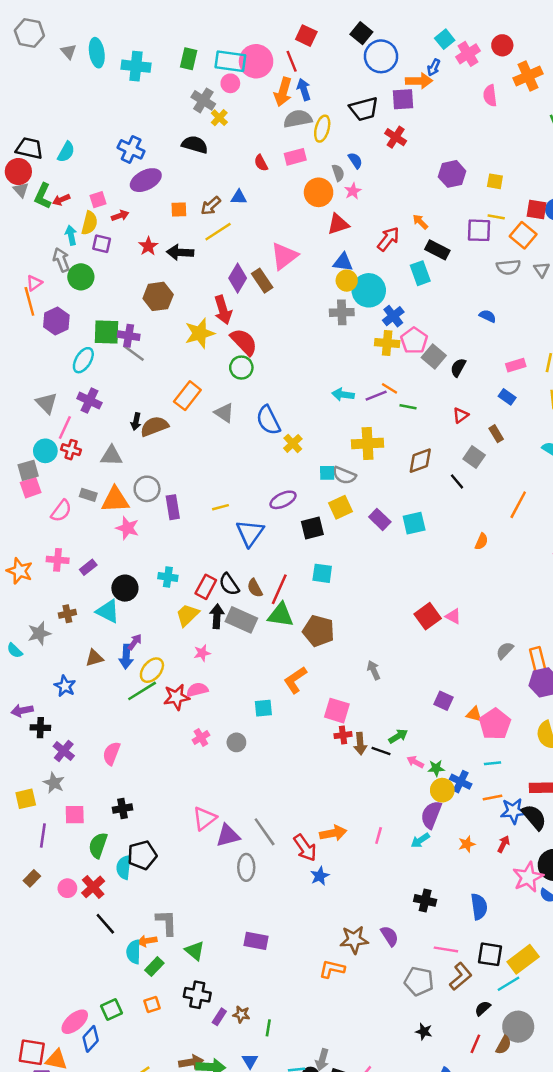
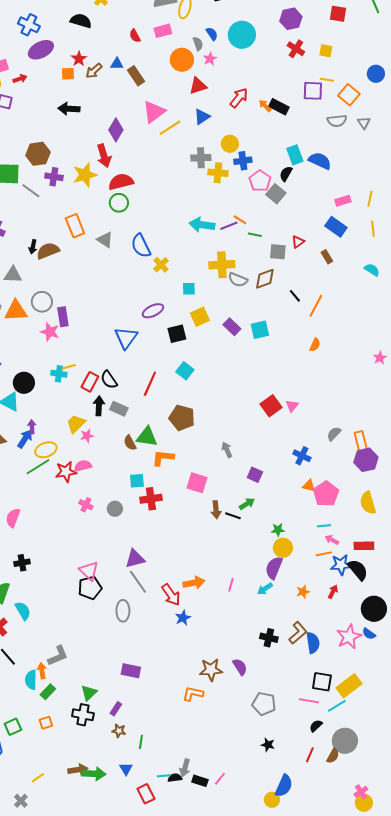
red cross: (396, 137) -> (296, 49), moved
purple hexagon: (452, 174) -> (291, 19), moved
red square: (537, 209) -> (338, 14), moved
orange arrow: (420, 222) -> (265, 106), moved
yellow line: (218, 232) -> (170, 128), moved
red star: (148, 246) -> (79, 59), moved
blue triangle: (343, 262) -> (202, 117), turned -42
cyan rectangle: (420, 273) -> (295, 155), moved
brown rectangle: (262, 281) -> (136, 76), moved
yellow circle: (347, 281) -> (230, 144), moved
cyan circle: (369, 290) -> (242, 35), moved
brown hexagon: (158, 296) -> (38, 154), moved
blue cross: (393, 316) -> (243, 161), turned 30
blue semicircle: (488, 316) -> (320, 161), size x1.6
purple cross: (129, 336) -> (54, 177), moved
red semicircle: (244, 342) -> (121, 182), turned -60
yellow cross: (387, 343) -> (218, 173), moved
black semicircle: (458, 368) -> (286, 174), moved
cyan arrow: (343, 394) -> (202, 225), size x1.4
orange rectangle: (187, 396) -> (75, 226), turned -60
blue rectangle: (507, 397) -> (336, 227), size x1.5
gray square: (474, 457) -> (278, 252), moved, turned -30
gray semicircle: (344, 475) -> (238, 280), moved
orange line: (518, 505) -> (316, 306), moved
yellow line: (221, 507) -> (69, 367), moved
pink star: (127, 528) -> (50, 332), moved
cyan square: (322, 573) -> (185, 371), turned 30
brown semicircle: (255, 588) -> (130, 443), moved
yellow trapezoid: (187, 615) -> (76, 424), moved
green triangle: (281, 615) -> (147, 437), moved
pink triangle: (453, 616) -> (292, 406), turned 40
gray rectangle: (241, 620) -> (119, 409), size x0.7
purple arrow: (135, 642) -> (32, 427), turned -40
blue arrow: (126, 657) -> (25, 439), turned -150
yellow ellipse: (152, 670) -> (46, 450), turned 30
orange L-shape: (295, 680) -> (163, 458), turned 40
purple square: (443, 701) -> (255, 475), moved
red cross: (343, 735) -> (151, 499), moved, size x1.5
pink cross: (201, 738) -> (86, 505), turned -32
pink arrow: (415, 762) -> (332, 540), moved
blue cross: (461, 782) -> (302, 456), moved
pink triangle: (205, 818) -> (89, 571), turned -40
purple triangle: (228, 836) -> (135, 559), moved
black pentagon: (142, 855) -> (90, 588), moved
cyan semicircle: (124, 867) -> (23, 611), turned 144
pink star: (528, 877) -> (349, 637), moved
gray L-shape: (167, 922) -> (58, 656), turned 70
orange arrow: (147, 941) -> (42, 671), turned 91
pink line: (446, 949) -> (309, 701), moved
green triangle: (195, 951) -> (89, 693), moved, turned 36
brown L-shape: (461, 976) -> (298, 633), moved
purple rectangle: (219, 1017) -> (116, 709), moved

